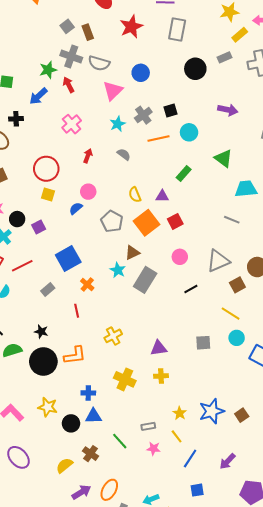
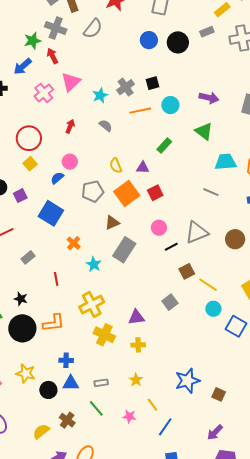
gray semicircle: (99, 63) -> (93, 29), moved, turned -70
blue circle: (141, 73) -> (149, 40), moved
pink triangle: (113, 91) -> (71, 82), moved
purple arrow: (228, 110) -> (209, 98), moved
pink cross: (72, 124) -> (44, 93), moved
yellow square: (48, 194) -> (30, 164), turned 32
gray pentagon: (112, 221) -> (93, 191), turned 30
blue square: (68, 258) -> (51, 213), moved, turned -30
cyan star: (118, 270) -> (94, 264), moved
orange cross: (87, 284) -> (74, 243), moved
brown square: (237, 285) -> (187, 271), moved
black line: (191, 289) -> (171, 247), moved
yellow cross: (113, 336) -> (92, 304), size x1.4
gray square: (203, 343) -> (170, 302), moved, turned -35
yellow cross: (125, 379) -> (104, 335), moved
yellow star: (180, 413) -> (136, 380), moved
brown square: (242, 415) -> (219, 394), moved, turned -32
gray rectangle: (148, 426) -> (101, 383), moved
purple arrow: (227, 461) -> (215, 432), moved

